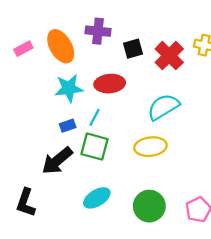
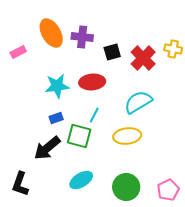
orange ellipse: (61, 46) -> (51, 33), moved
cyan line: (94, 117) -> (94, 115), moved

